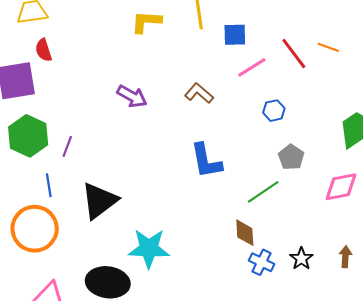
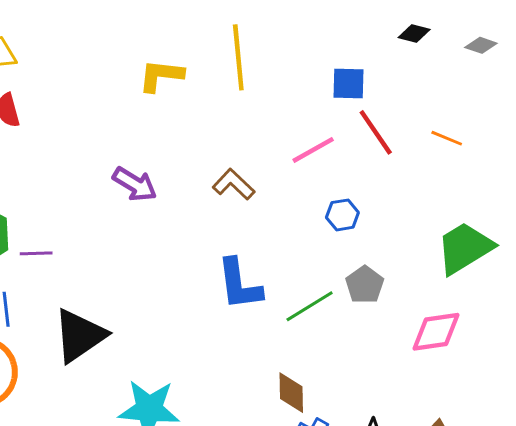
blue square: (235, 35) -> (349, 84), moved
orange line: (328, 47) -> (447, 138), moved
purple line: (67, 146) -> (36, 253), turned 65
green line: (263, 192) -> (310, 306), moved

